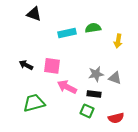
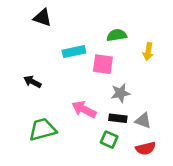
cyan rectangle: (67, 33) -> (74, 52), moved
pink square: (52, 66) -> (103, 64), moved
gray triangle: (115, 78) -> (143, 121), moved

